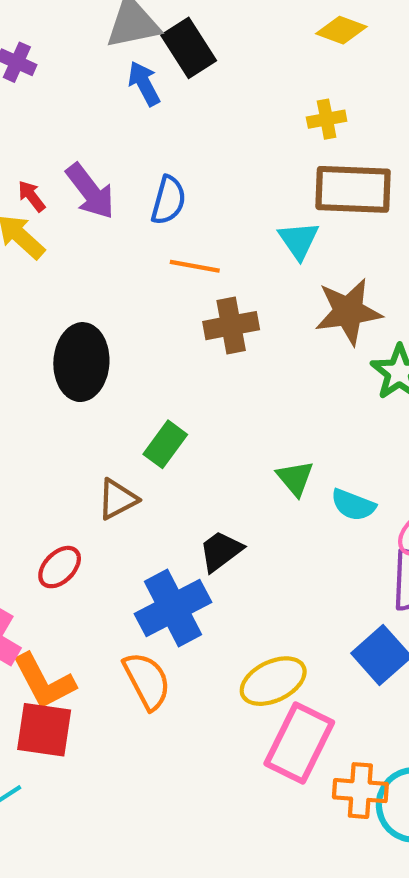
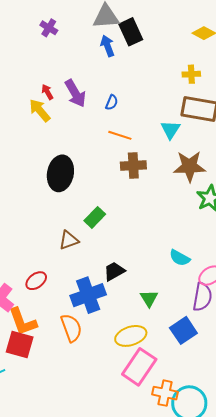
blue semicircle: (168, 200) -> (112, 102), size x0.7
green triangle: (295, 478) -> (149, 298), moved
red ellipse: (60, 567) -> (36, 281), moved

